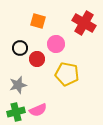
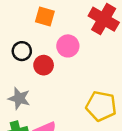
yellow pentagon: (67, 74) -> (101, 106), moved
gray star: (18, 85) -> (19, 98), turned 30

